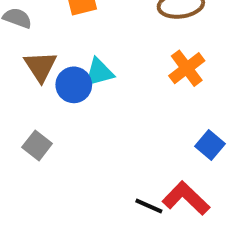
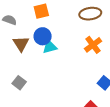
blue circle: (74, 85) -> (43, 36), moved

